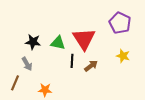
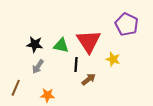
yellow star: (123, 56) -> (113, 59), moved
gray arrow: (27, 64) -> (38, 67), moved, turned 64
brown arrow: (91, 66) -> (89, 79), moved

